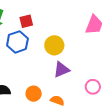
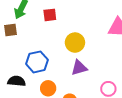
blue hexagon: (17, 42) -> (37, 62), moved

